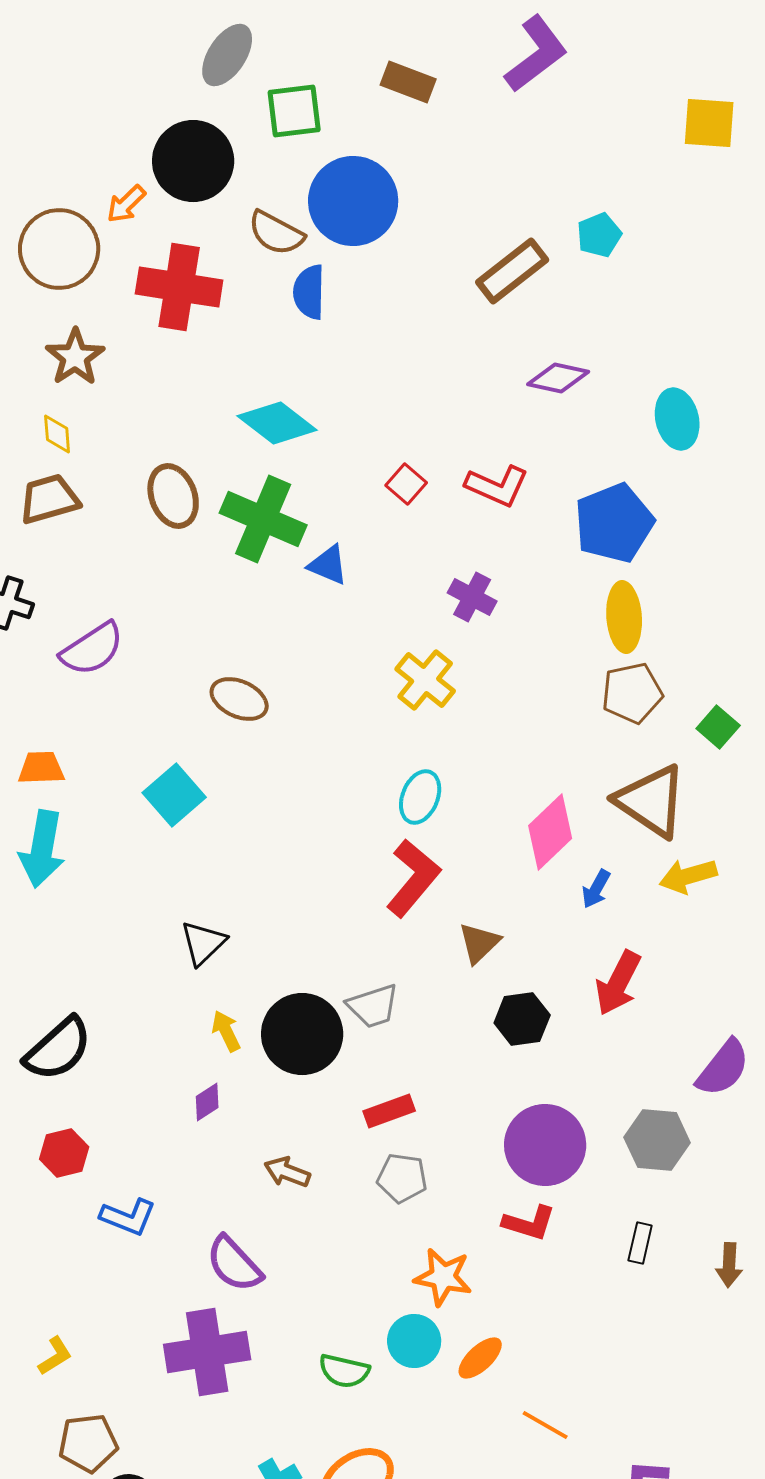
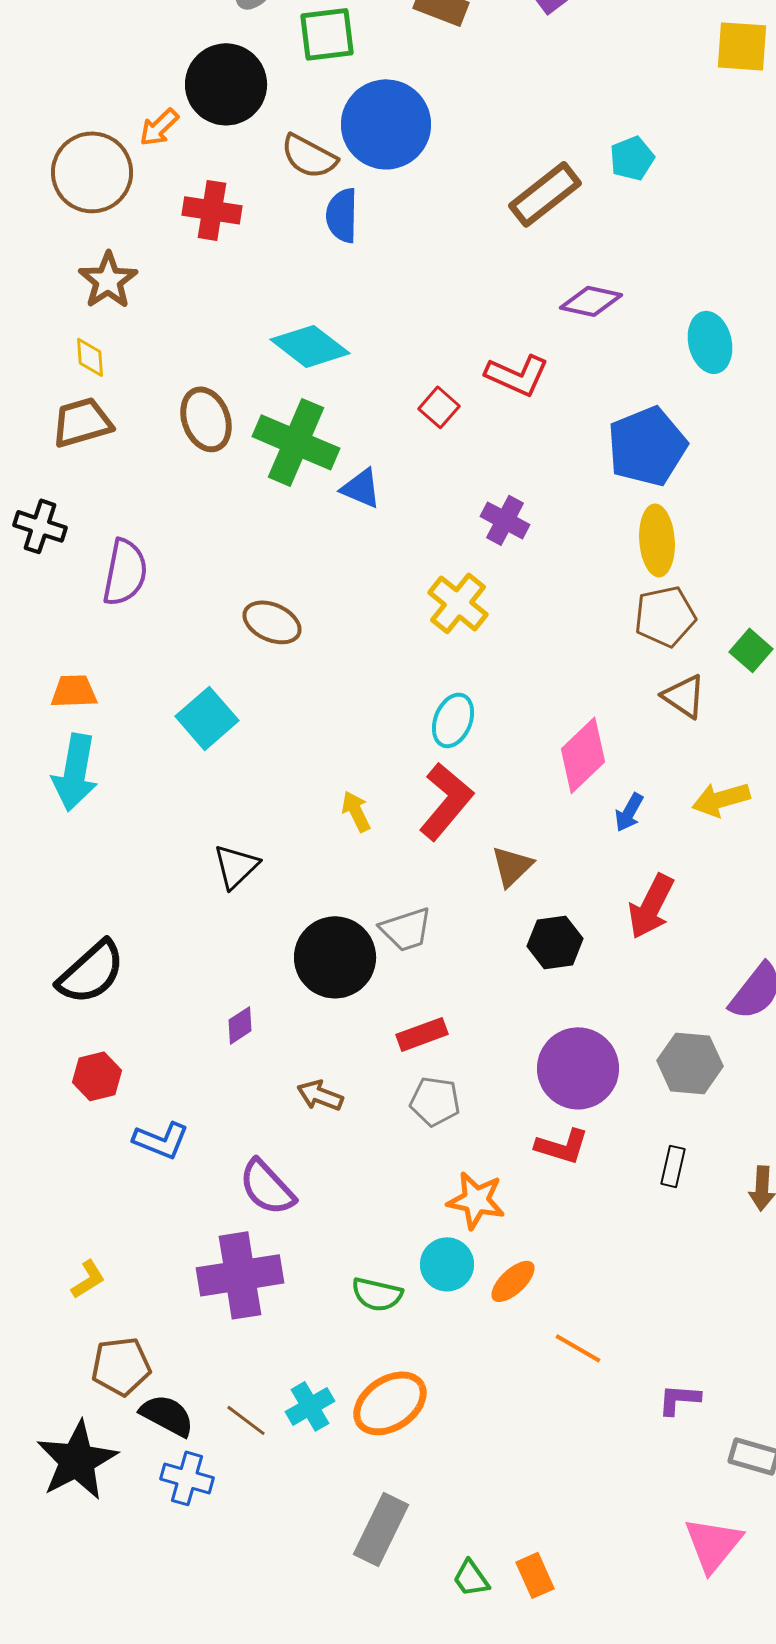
red cross: (179, 287) -> (212, 210), size x0.7
red L-shape: (497, 486) -> (517, 375), moved
purple semicircle: (92, 649) -> (125, 572), turned -46
brown triangle: (651, 801) -> (684, 696), moved, size x0.6
yellow arrow: (226, 1031) -> (356, 811), moved

